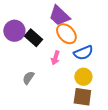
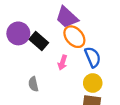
blue semicircle: (83, 53) -> (93, 57), turned -90
gray semicircle: (28, 78) -> (33, 84), turned -48

